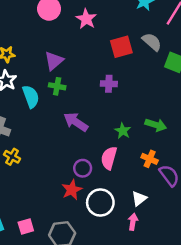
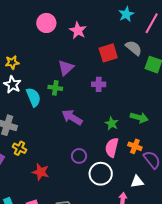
purple triangle: (54, 61) -> (66, 68), moved
pink semicircle: (109, 158) -> (112, 148), moved
red star: (72, 190) -> (41, 172), moved, turned -30
white triangle: (139, 198) -> (137, 182), moved, turned 32
white circle: (100, 203) -> (101, 174), moved

